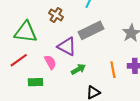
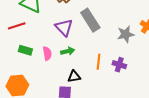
gray rectangle: (91, 30) -> (90, 20), turned 65
pink semicircle: (50, 62) -> (47, 53), moved

